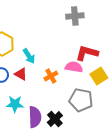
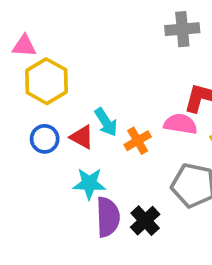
cyan arrow: (29, 56) -> (106, 122), moved
cyan star: (15, 104) -> (89, 184), moved

